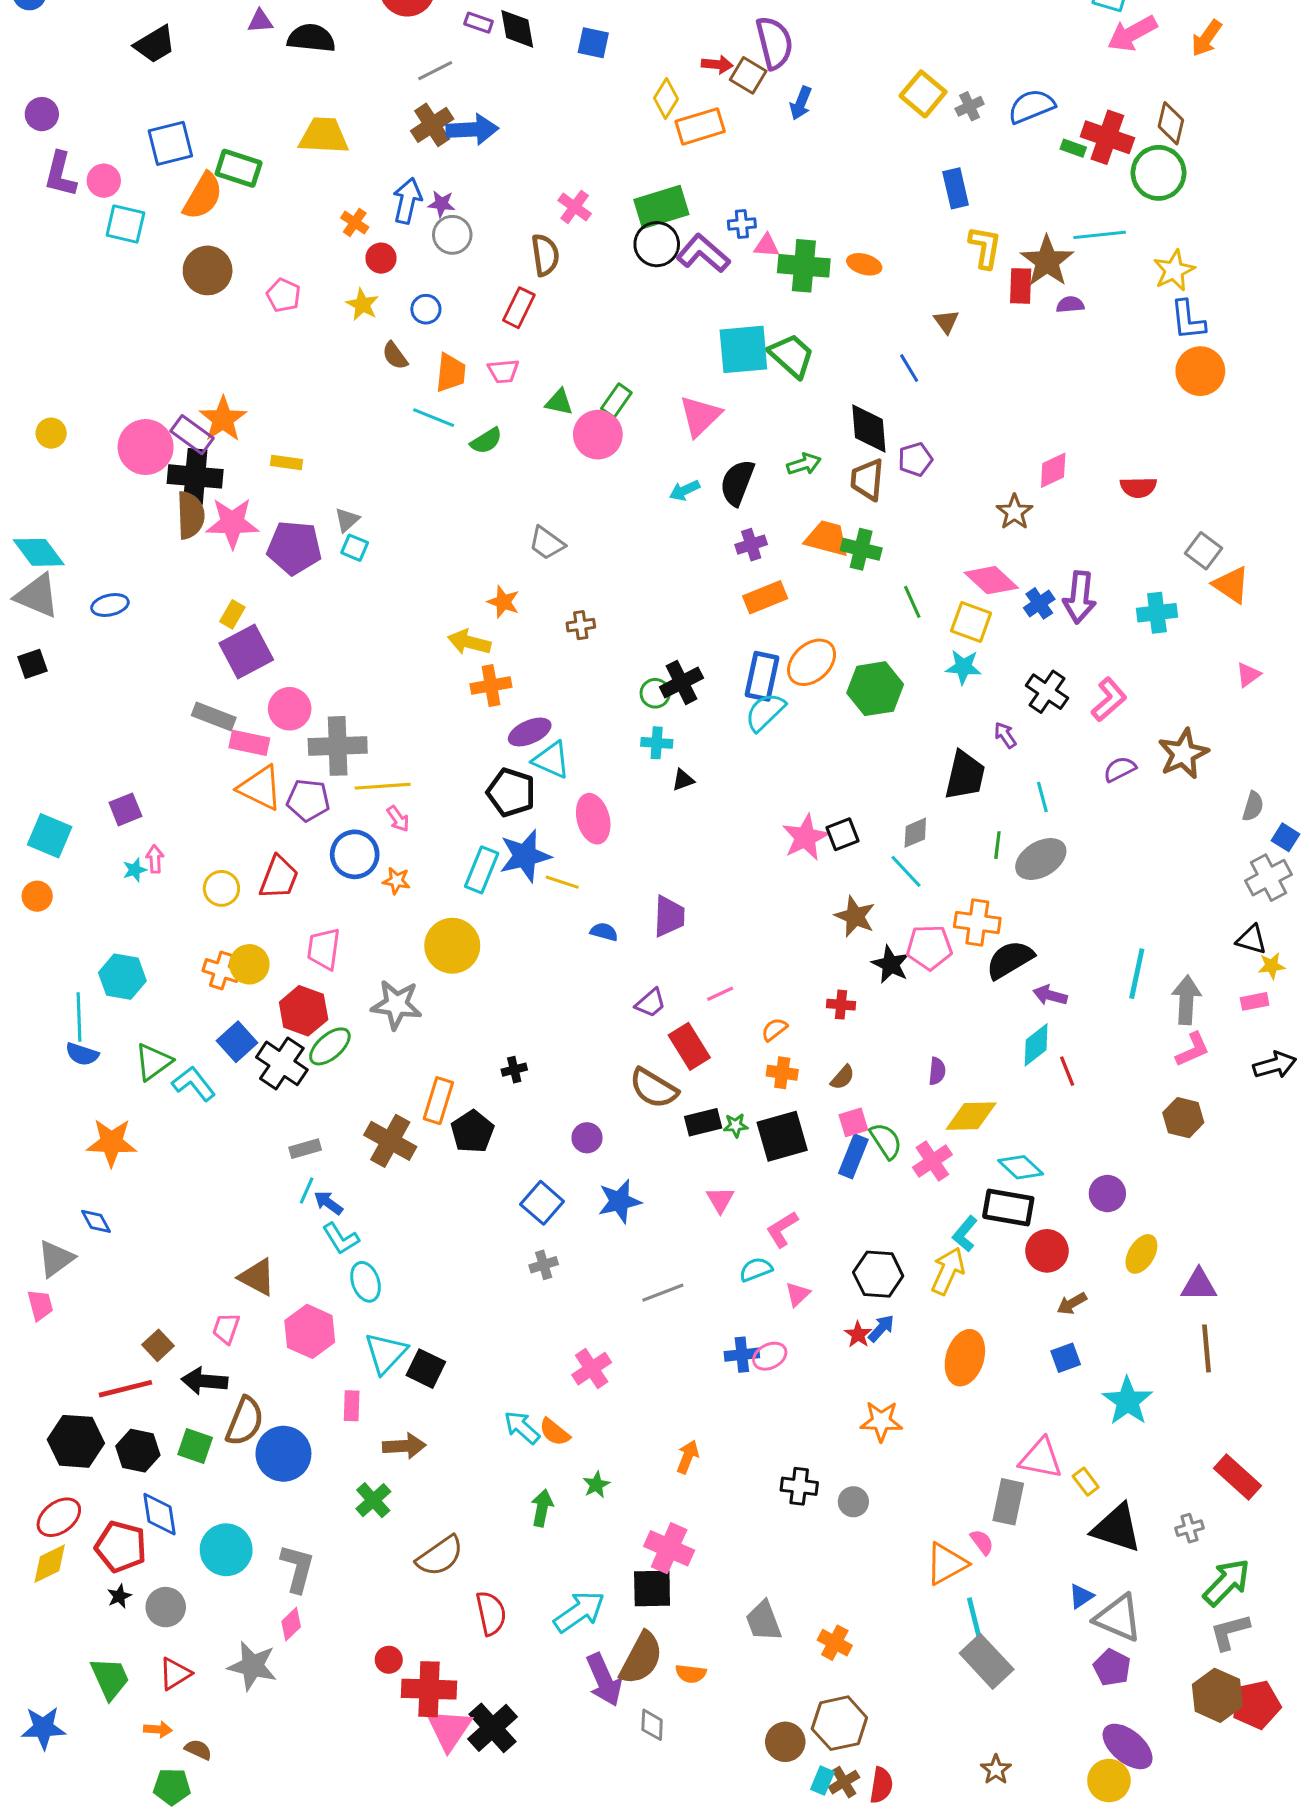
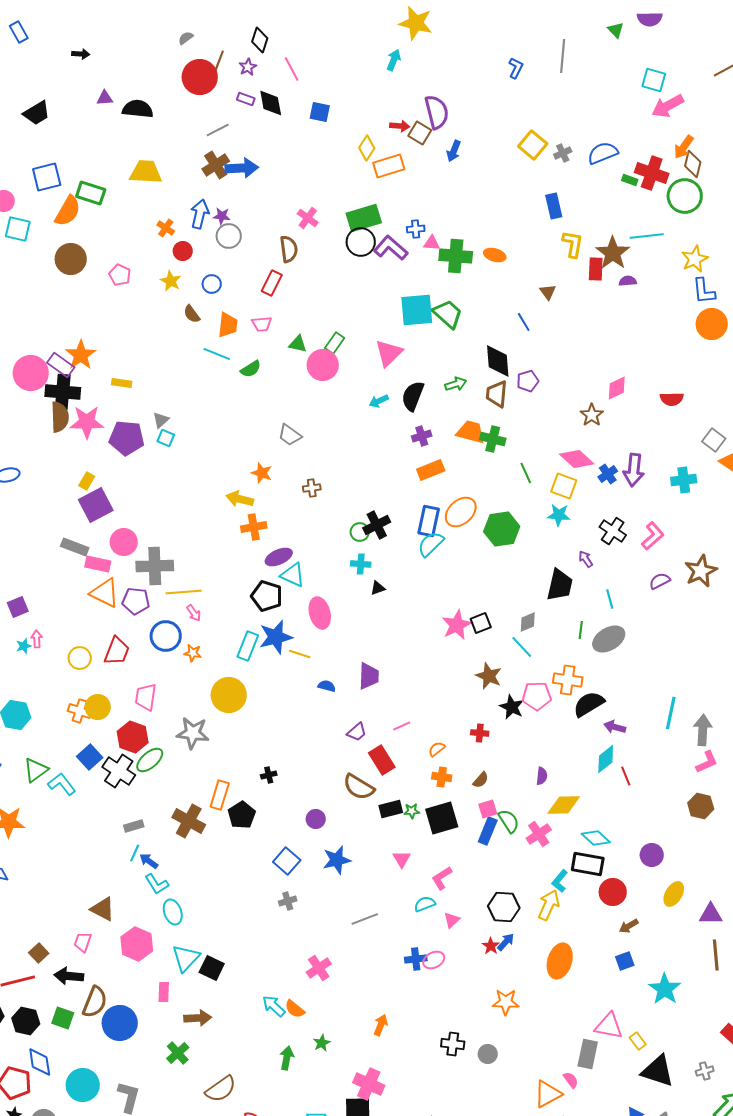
orange arrow: (1207, 38) -> (684, 147), moved

